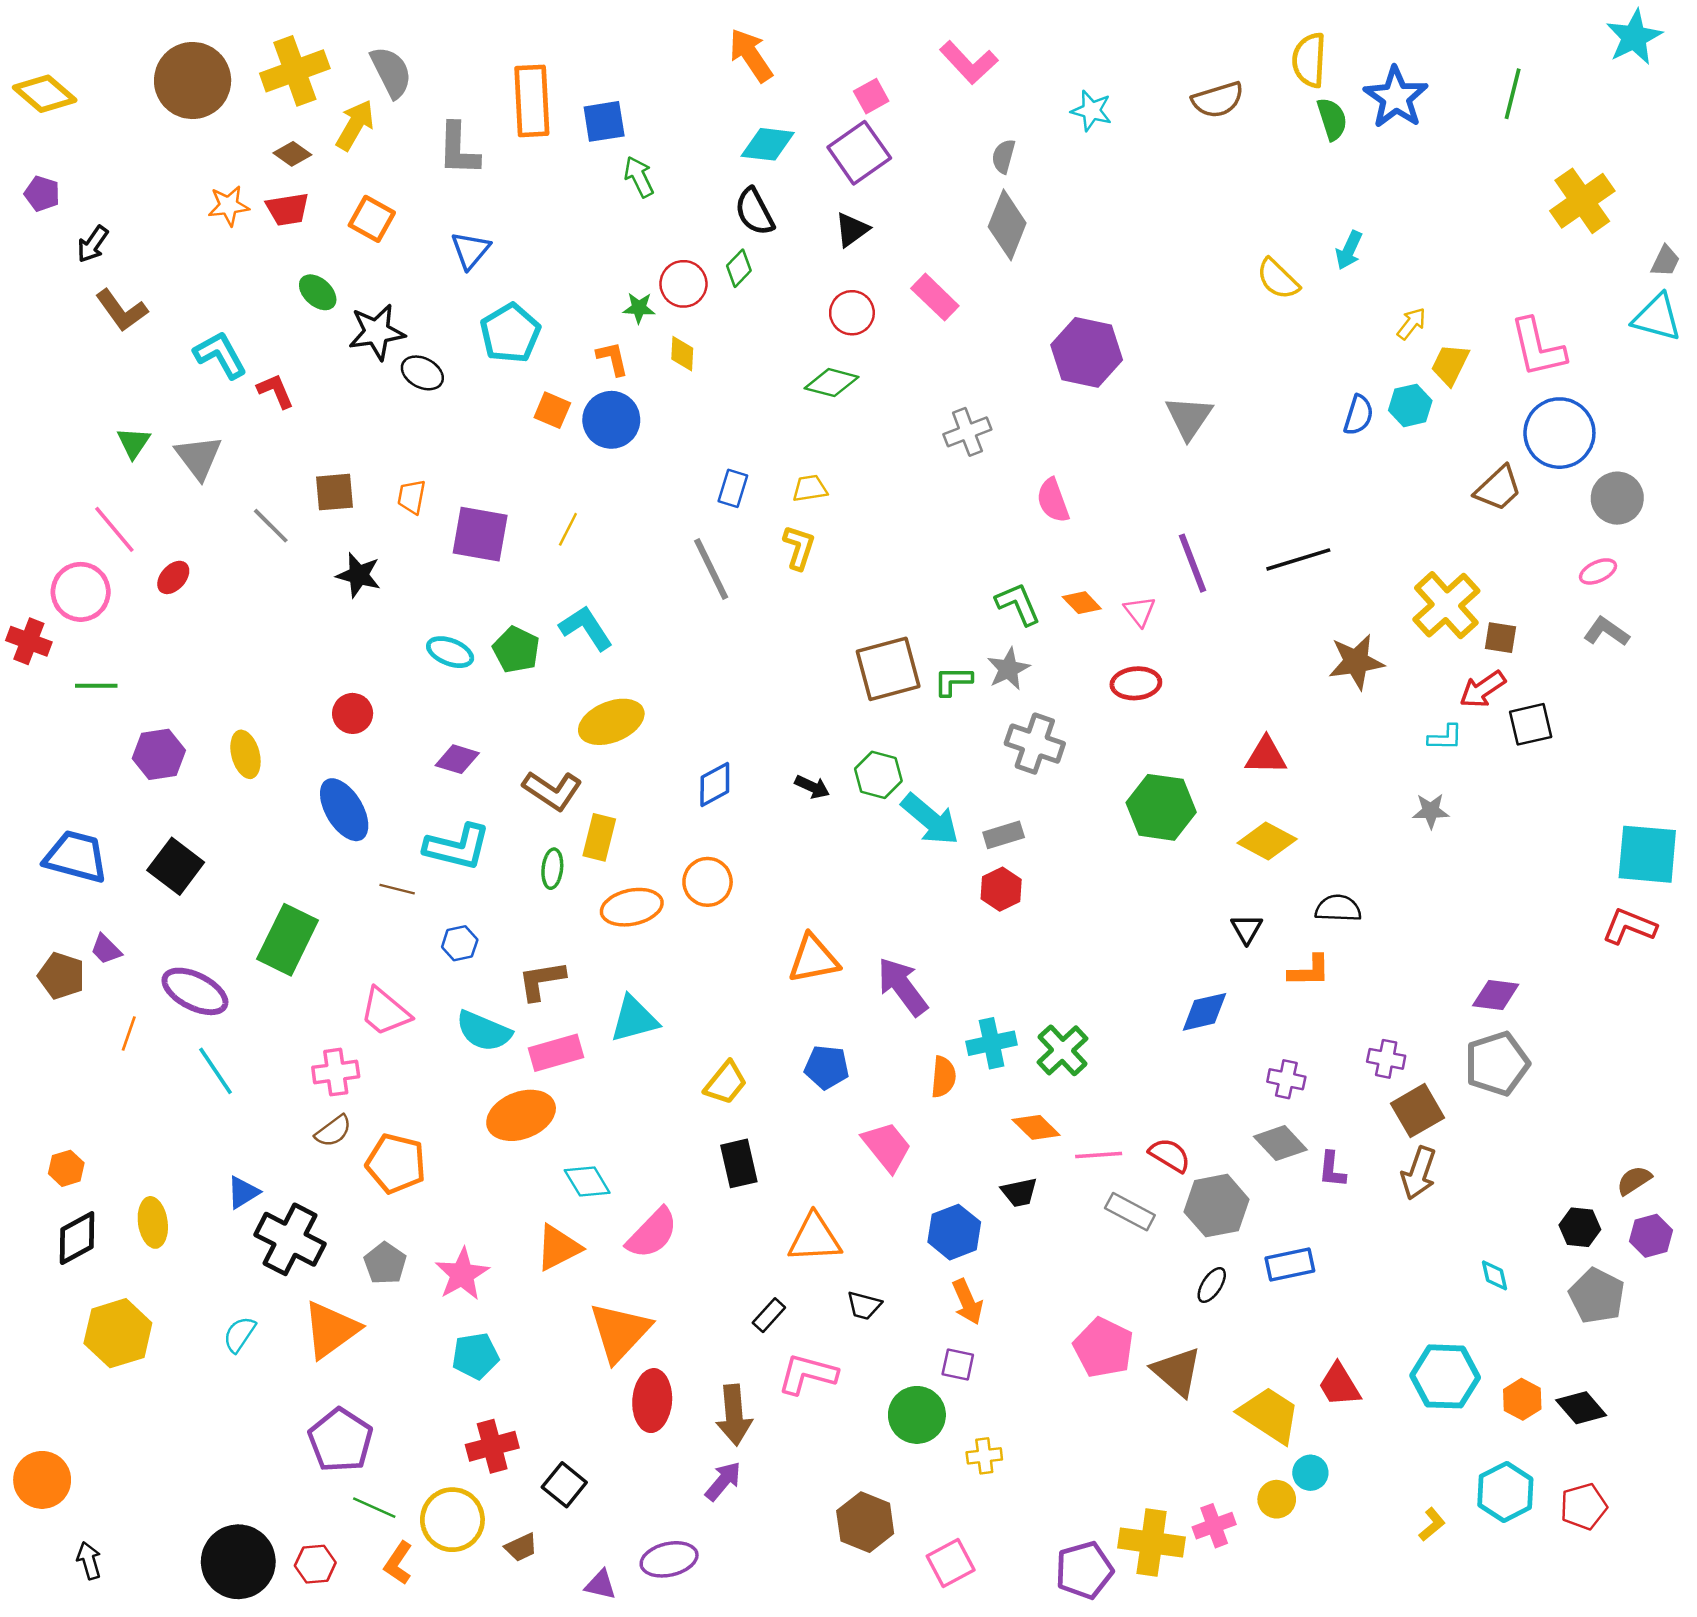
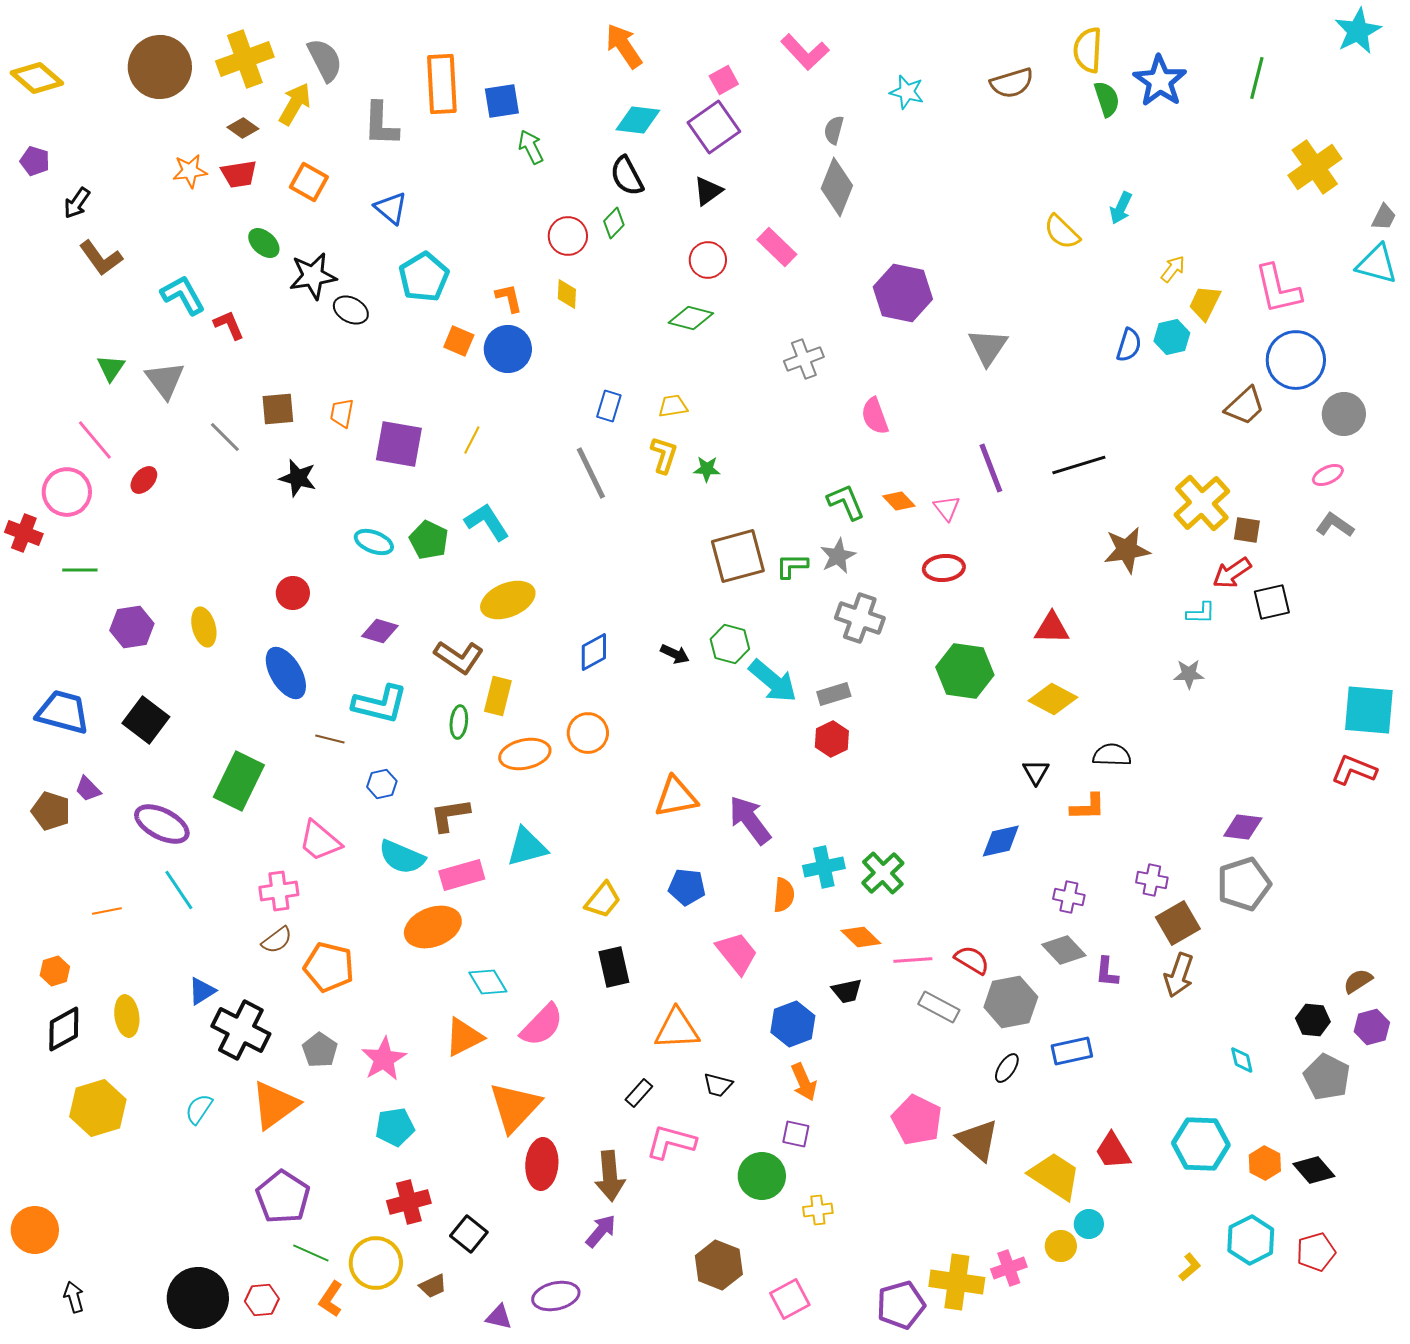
blue triangle: (470, 250) -> (391, 208), turned -30
green star: (639, 308) -> (707, 469), moved
orange line: (129, 1034) -> (107, 911), moved, turned 60

